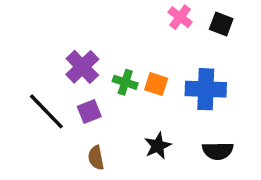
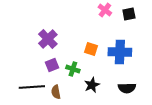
black square: (221, 24) -> (129, 14), turned -32
green cross: (125, 82) -> (73, 69), moved
black line: (46, 111) -> (32, 87), moved, turned -50

